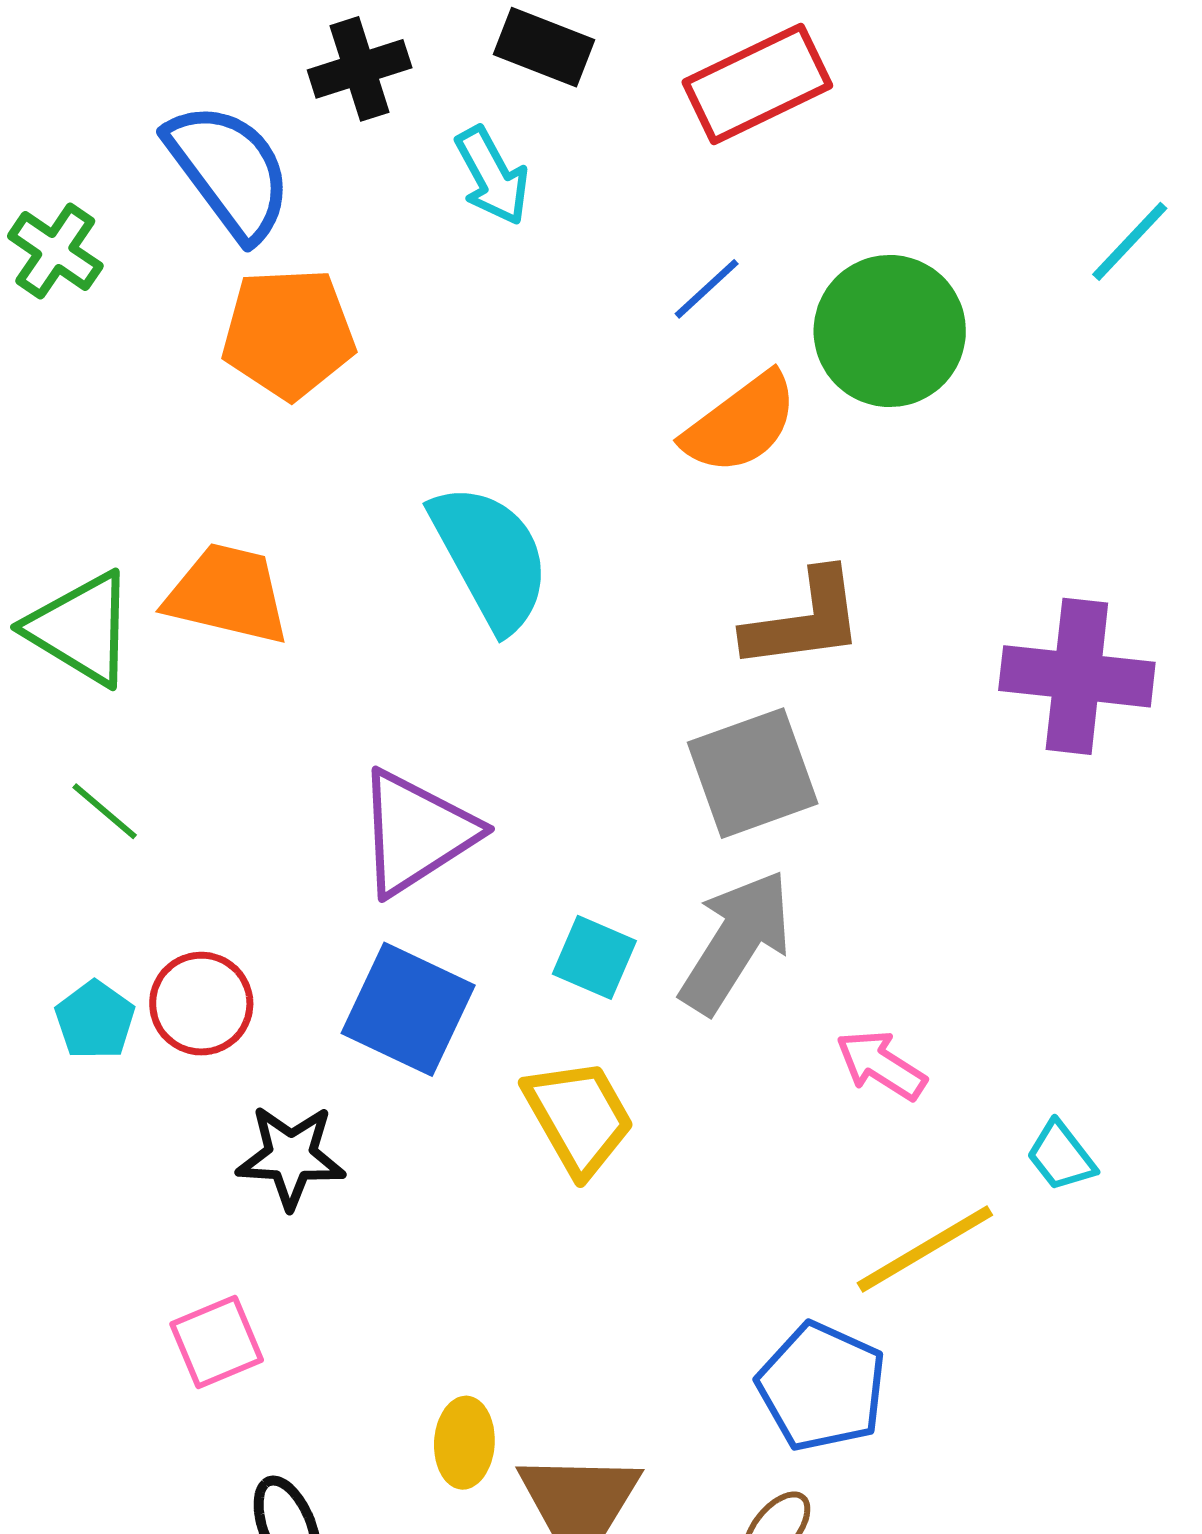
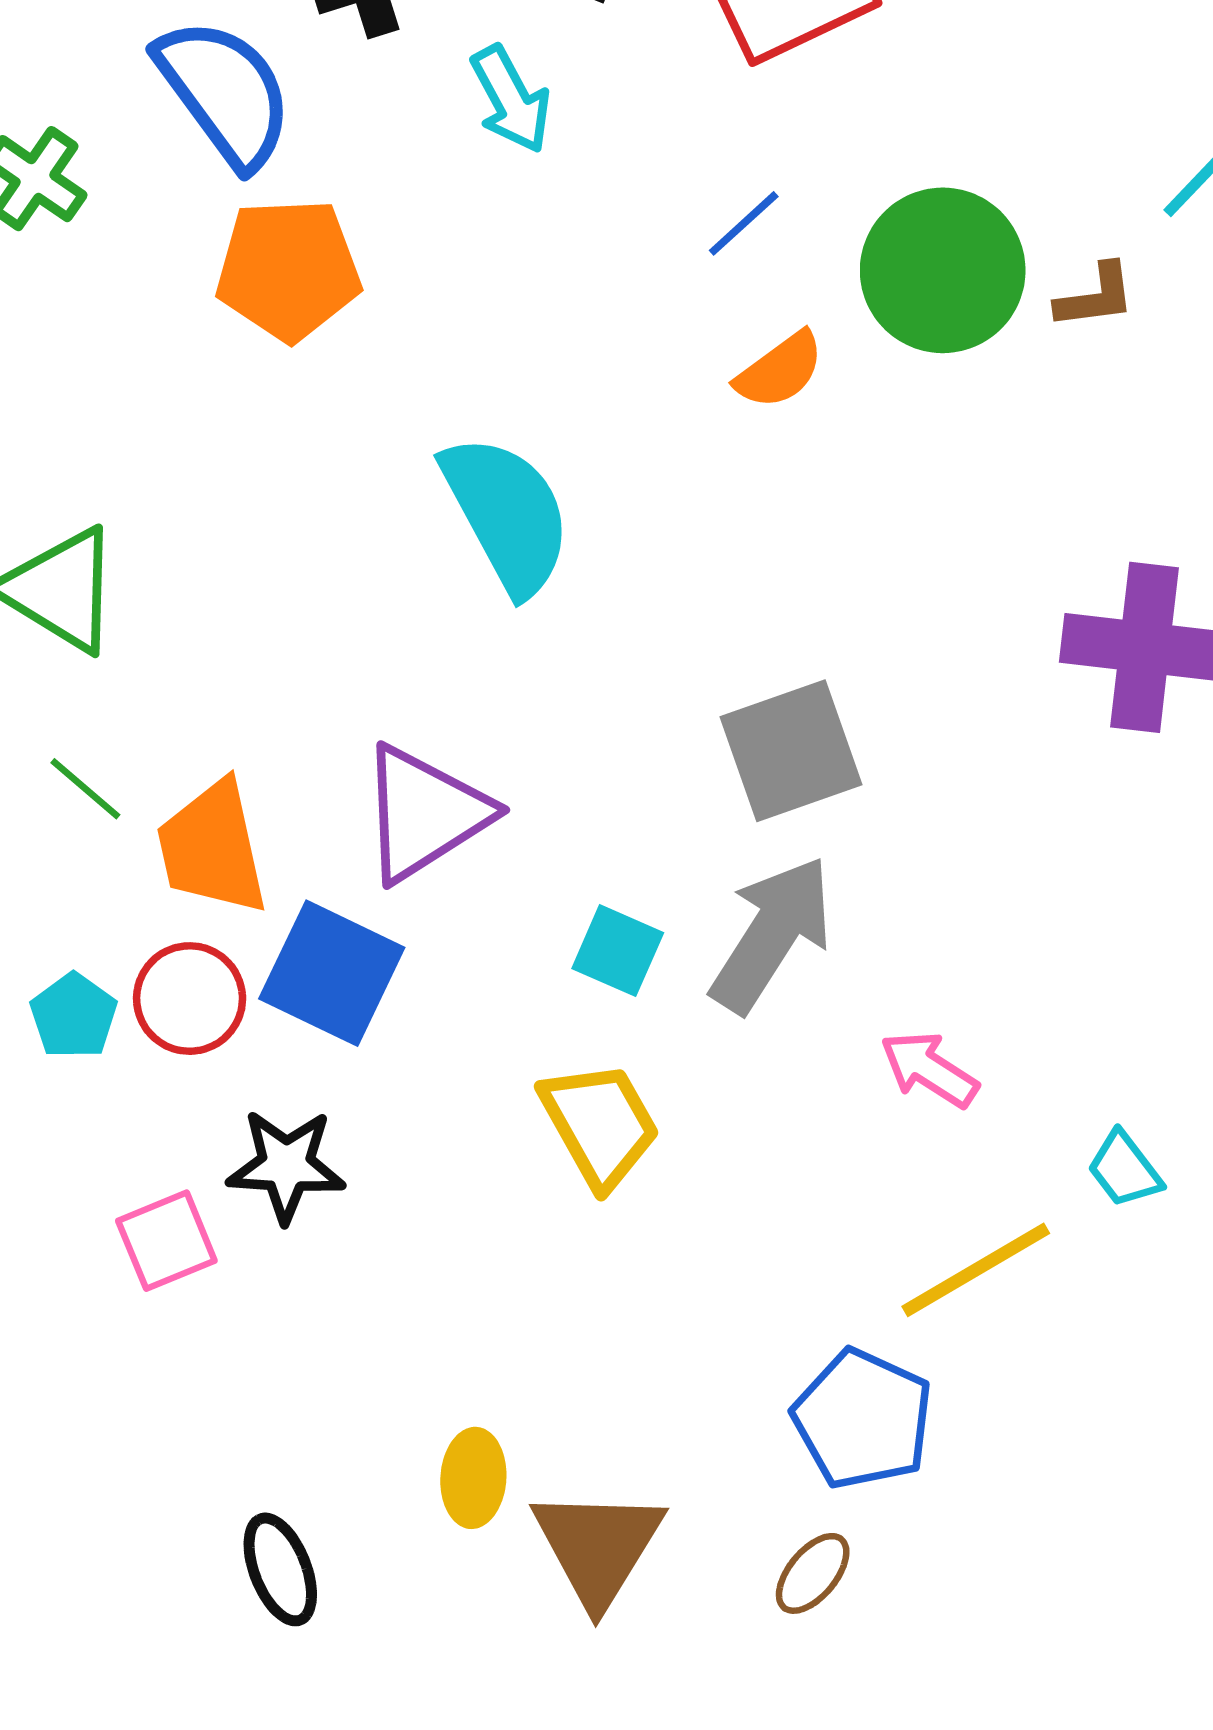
orange semicircle: (741, 424) -> (780, 370), size x0.7
orange trapezoid: (228, 594) -> (212, 848), moved, turned -116
brown L-shape: (804, 620) -> (1096, 296), moved, size x0.6
blue square: (408, 1009) -> (332, 973), moved
pink square: (217, 1342) -> (166, 1241), moved

